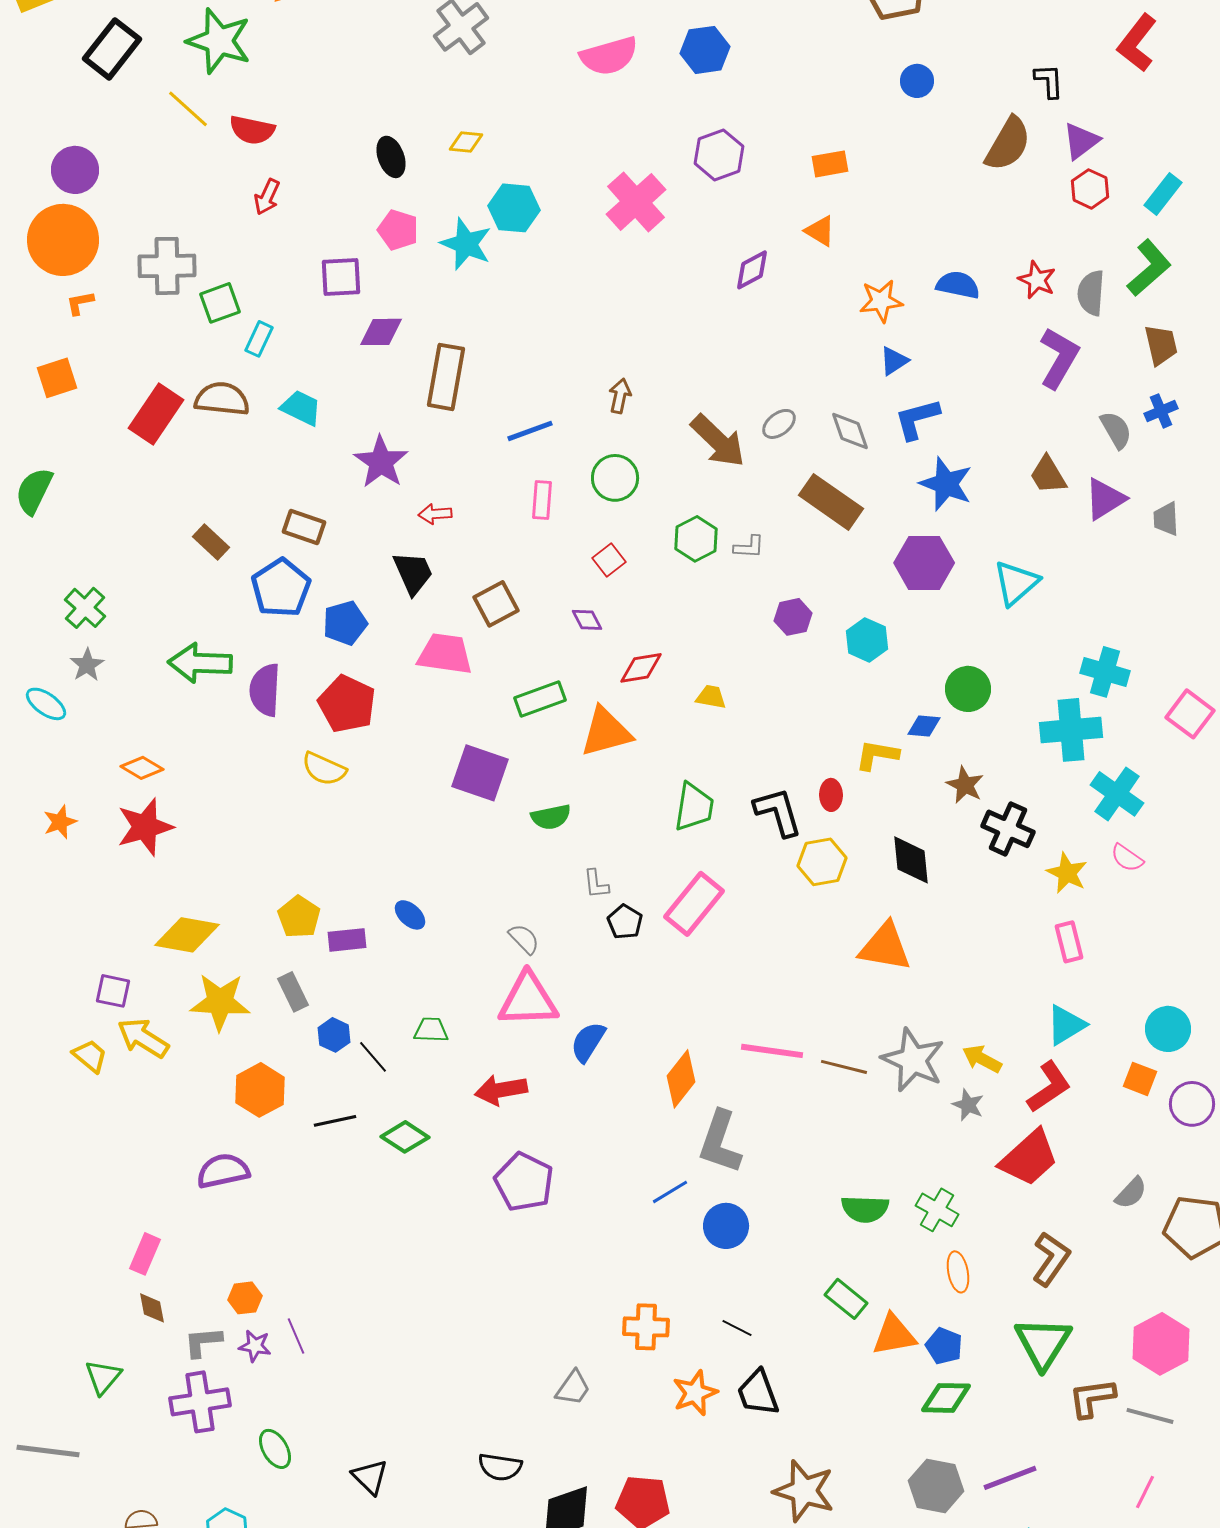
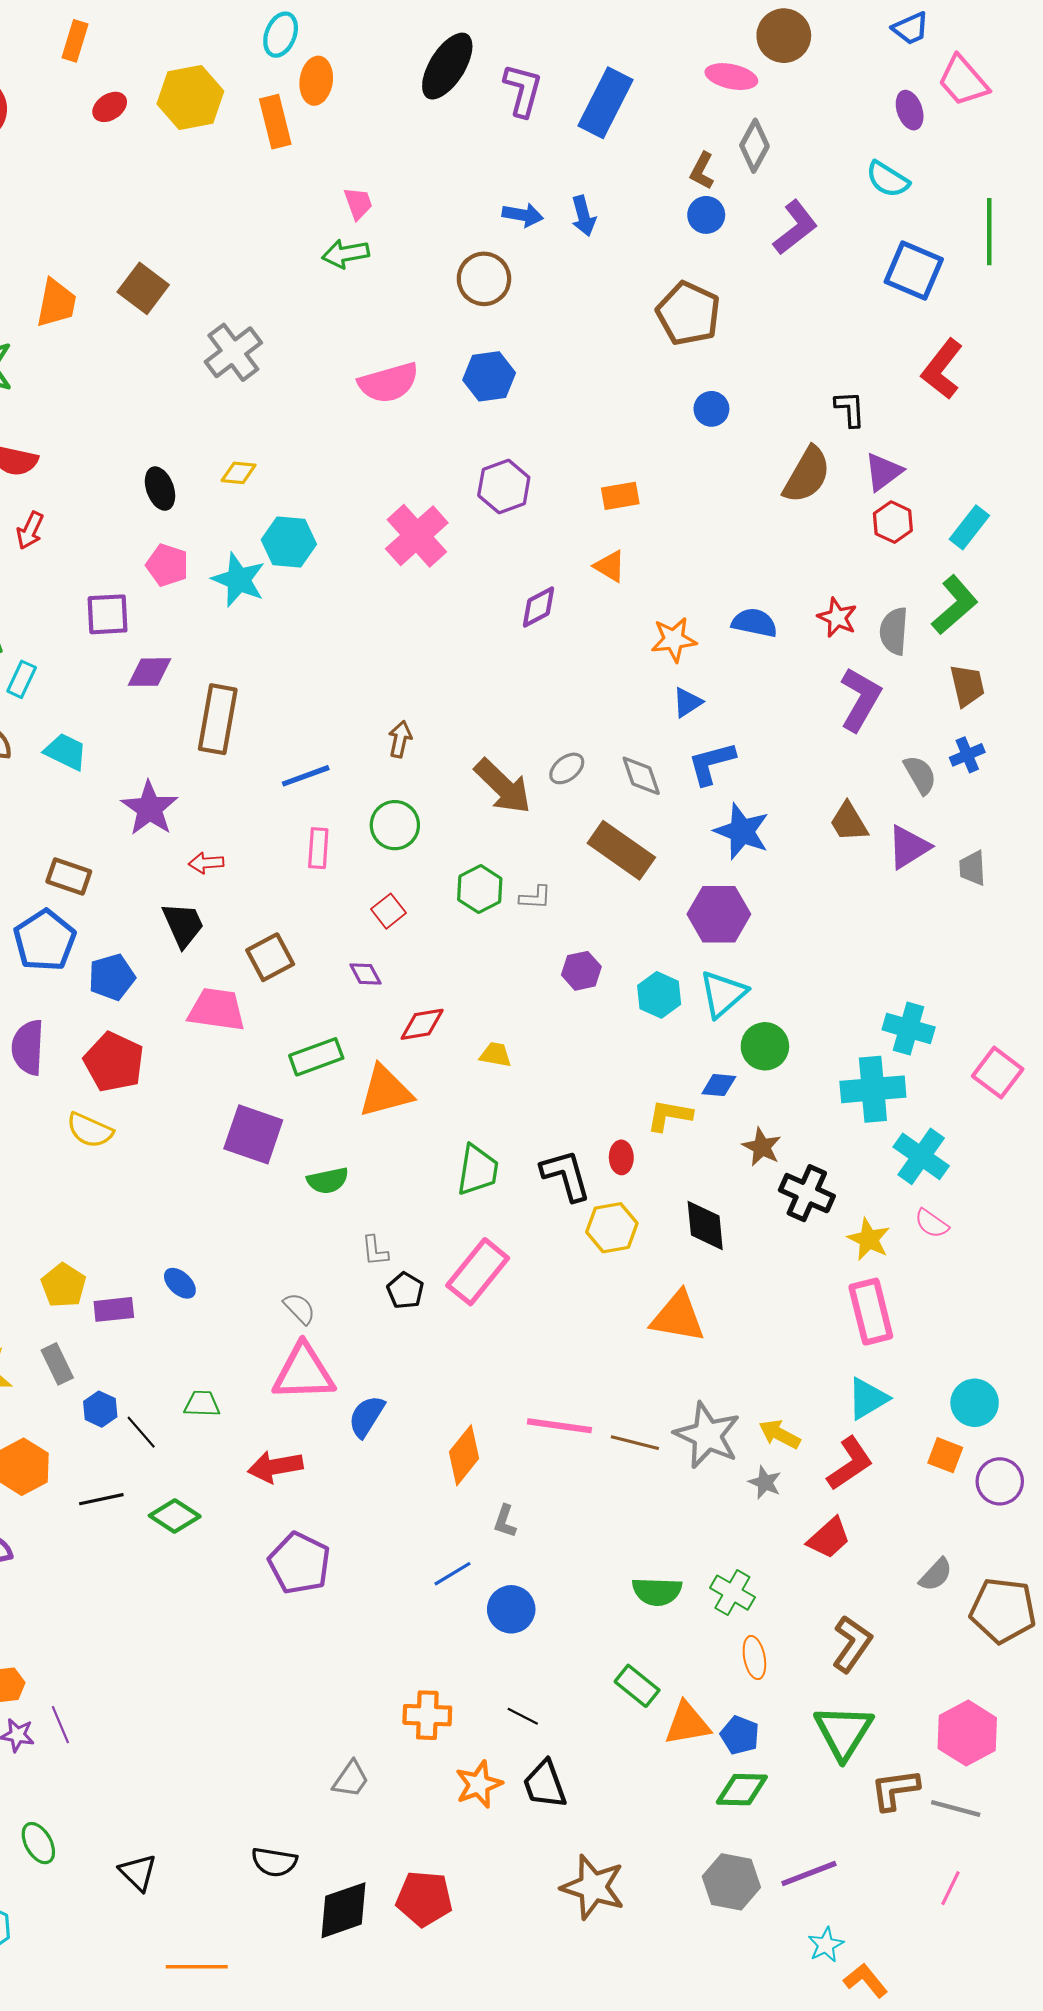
cyan triangle: (1016, 583) -> (723, 994), moved
pink rectangle: (1069, 942) -> (871, 1312), size x1.5
gray L-shape: (720, 1142) -> (505, 1521), size x0.5
red trapezoid: (1029, 1158) -> (829, 1538), size x0.7

